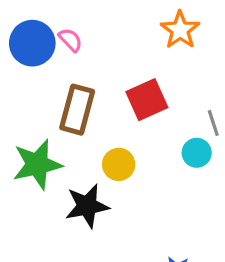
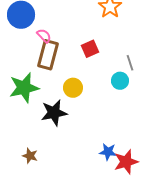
pink semicircle: (70, 40) -> (44, 36), moved
red square: (147, 100) -> (90, 49), size x0.7

